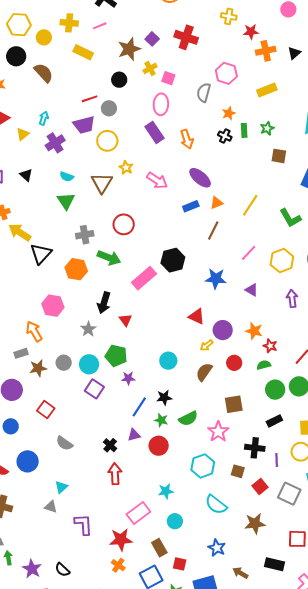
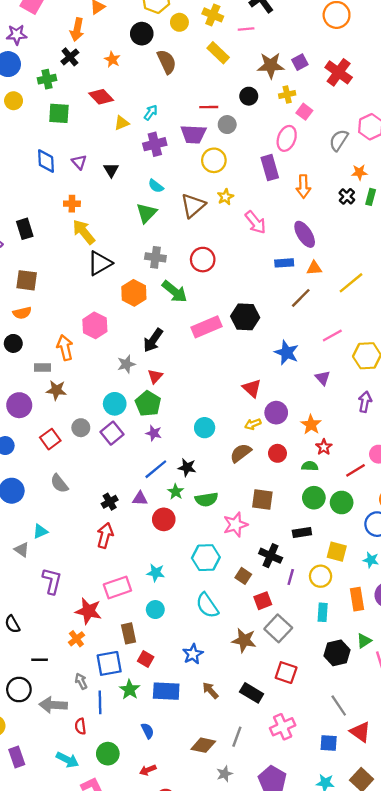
red triangle: (125, 320) -> (155, 376), moved
gray circle: (64, 363) -> (81, 428), moved
gray square: (289, 494) -> (278, 628), moved

